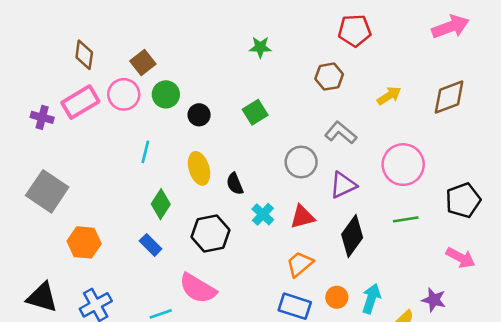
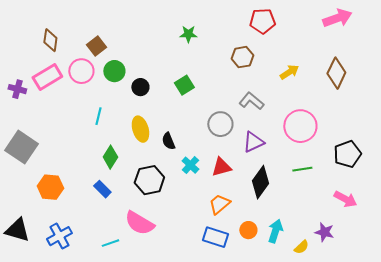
brown diamond: (449, 97) -> (336, 73), turned -44

